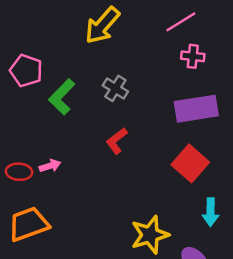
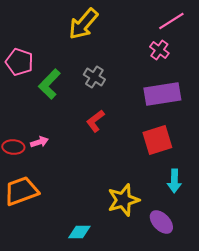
pink line: (181, 22) -> (171, 21), moved
pink cross: (193, 56) -> (159, 50), turned 30
red square: (190, 163) -> (157, 140), turned 32

